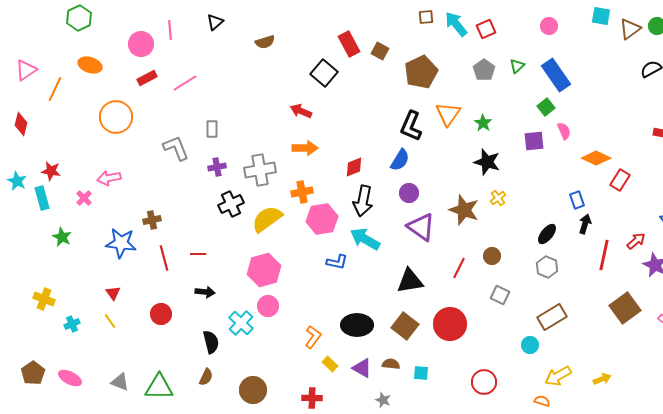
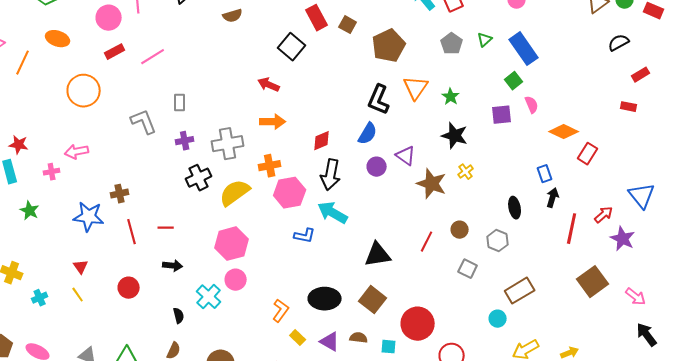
pink cross: (84, 198) -> (52, 172), turned 35
purple triangle: (421, 227) -> (406, 156), moved, size x0.7
black ellipse: (547, 234) -> (515, 208), turned -50
gray hexagon: (547, 267) -> (498, 241), moved
red circle: (450, 324) -> (418, 324), moved
black semicircle: (211, 342) -> (179, 316), size x0.7

